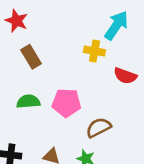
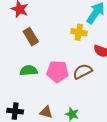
brown semicircle: (98, 128) -> (83, 71), moved

